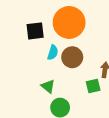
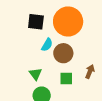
green square: (93, 86) -> (66, 79), moved

